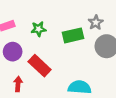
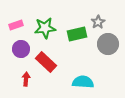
green star: (38, 29) -> (45, 28), size x1.5

